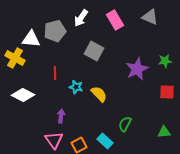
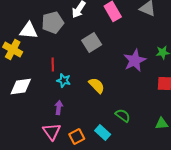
gray square: (94, 51) -> (92, 42), turned 30
cyan star: (76, 87) -> (64, 80), moved
white diamond: (23, 95) -> (21, 86), turned -35
green semicircle: (125, 124) -> (123, 115), turned 98

